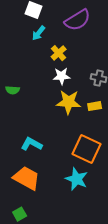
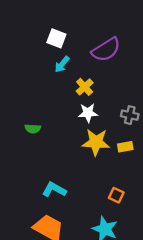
orange square: (87, 149) -> (116, 195), size x0.5

